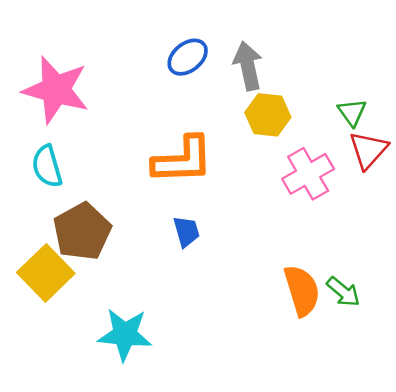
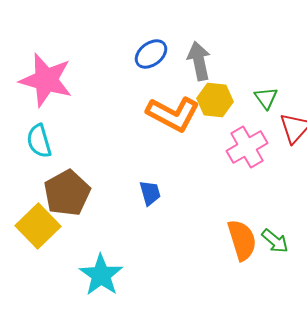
green triangle: (352, 112) -> (266, 98), moved
orange L-shape: (183, 160) -> (173, 114), moved, turned 30
cyan star: (125, 334) -> (101, 275), turned 30

